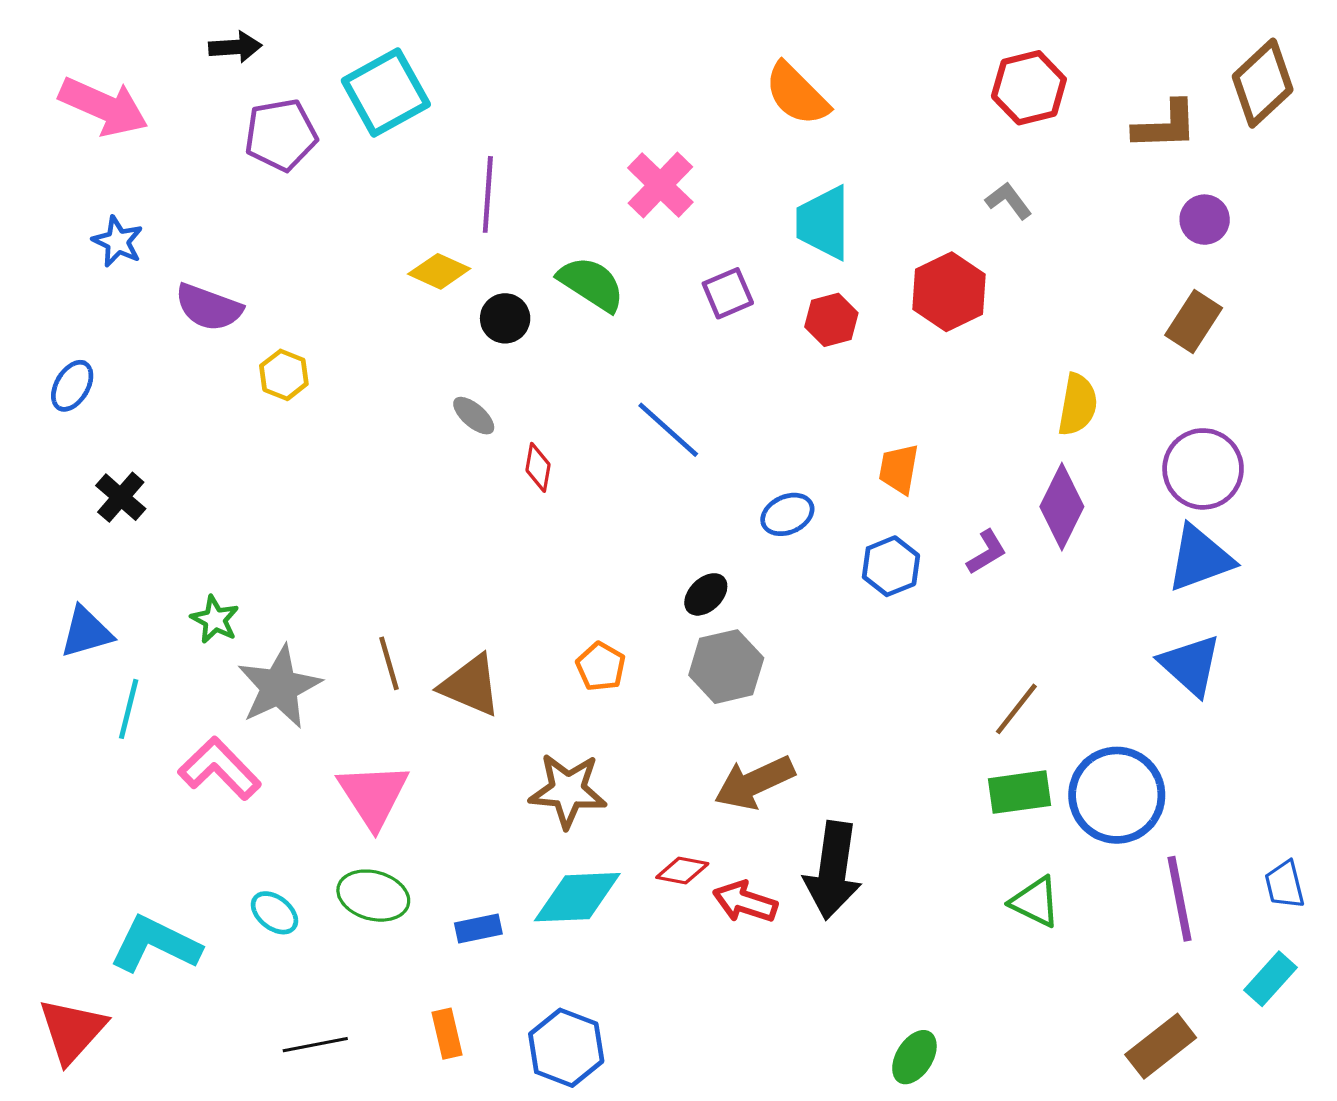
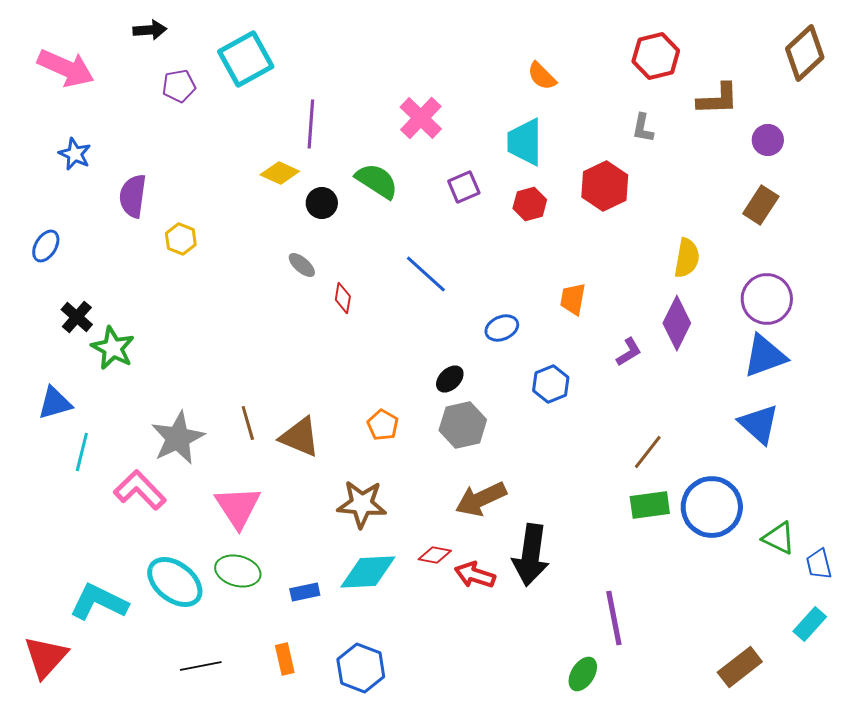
orange semicircle: (797, 94) -> (542, 76), moved, size x0.7
brown L-shape: (1165, 125) -> (718, 99), moved
purple pentagon: (281, 135) -> (179, 86), size x0.7
gray L-shape: (1009, 201) -> (643, 128), turned -132
purple semicircle: (209, 307) -> (133, 196), turned 78
blue hexagon: (891, 566) -> (551, 384), moved
green star: (215, 620) -> (113, 348), moved, size x1.4
purple line: (1180, 899) -> (614, 618), moved
green triangle: (1035, 902) -> (779, 538), moved
cyan ellipse: (274, 913) -> (175, 582), size x1.8

